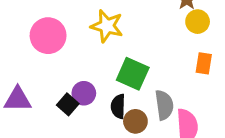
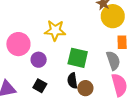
yellow circle: (198, 22) -> (113, 16), size x1.5
purple circle: (84, 93) -> (39, 60), moved
gray semicircle: (164, 105) -> (113, 60), moved

